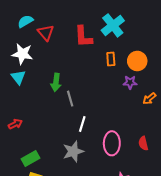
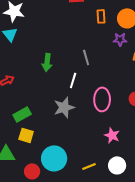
green arrow: (56, 82) -> (47, 62), moved
gray line: (70, 99) -> (86, 57), moved

